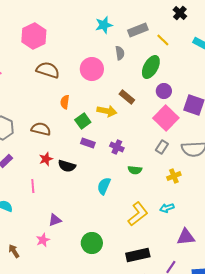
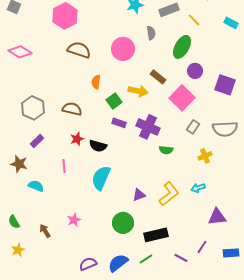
pink square: (166, 118) -> (182, 98), moved
purple cross: (117, 147) -> (148, 127), size x1.6
cyan semicircle: (104, 186) -> (101, 178), moved, size x1.4
purple triangle: (55, 220) -> (139, 195), moved
black rectangle: (138, 255) -> (156, 235), moved

